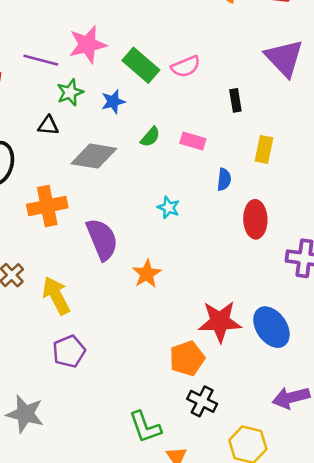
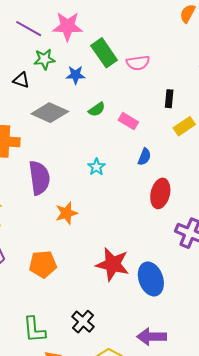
yellow rectangle: (264, 149) -> (184, 126), moved, turned 30
orange pentagon: (187, 358) -> (43, 264), moved

